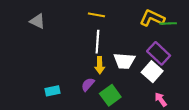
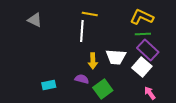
green line: (168, 23) -> (143, 34), moved
white line: (97, 42) -> (82, 31), moved
purple semicircle: (88, 84) -> (82, 79), turned 64

